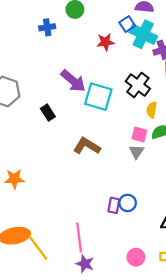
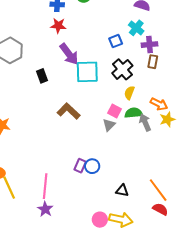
blue square: (127, 24) -> (116, 41), moved
cyan cross: (143, 34) -> (136, 28), size x0.7
red star: (105, 42) -> (58, 26), moved
cyan square: (98, 97) -> (87, 72), turned -30
pink circle: (136, 257) -> (100, 220), moved

